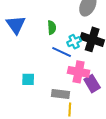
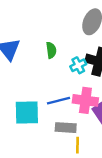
blue line: (62, 52) -> (58, 101), moved, turned -36
cyan square: (28, 79) -> (27, 112), size x1.6

